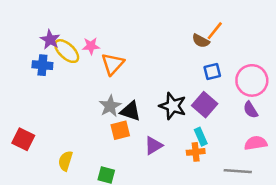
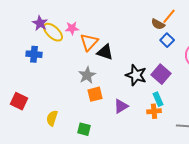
blue cross: (42, 65) -> (34, 54), moved
blue square: (212, 72) -> (167, 40), moved, turned -32
black triangle: (131, 111) -> (105, 52), moved

